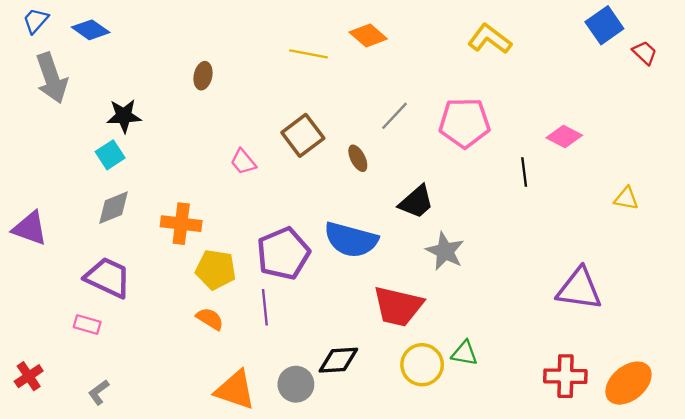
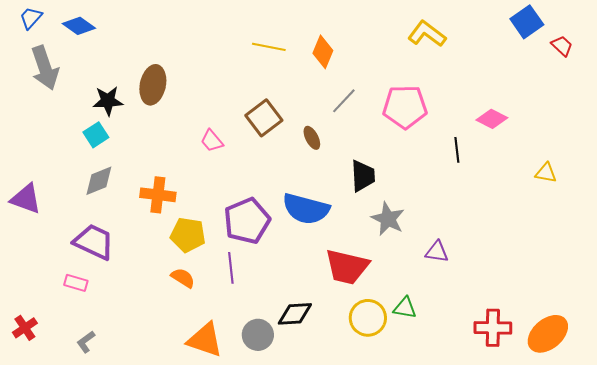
orange diamond: (368, 36) -> (323, 52), moved, turned 72
brown ellipse: (203, 76) -> (153, 85), moved, size x1.6
black trapezoid: (416, 202) -> (363, 176), turned -52
purple triangle: (579, 289) -> (437, 252), moved, size x0.6

